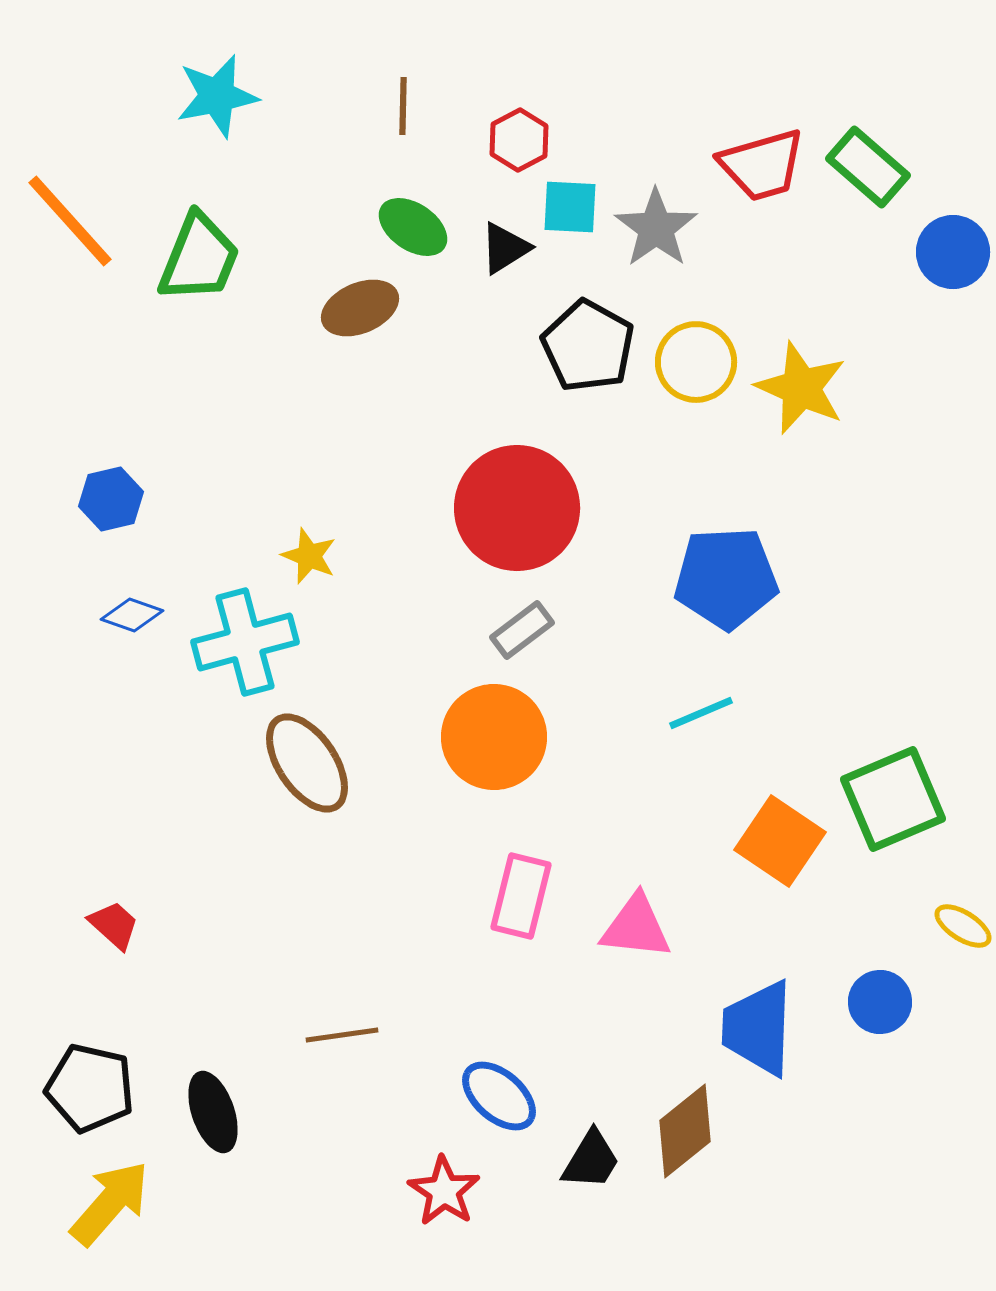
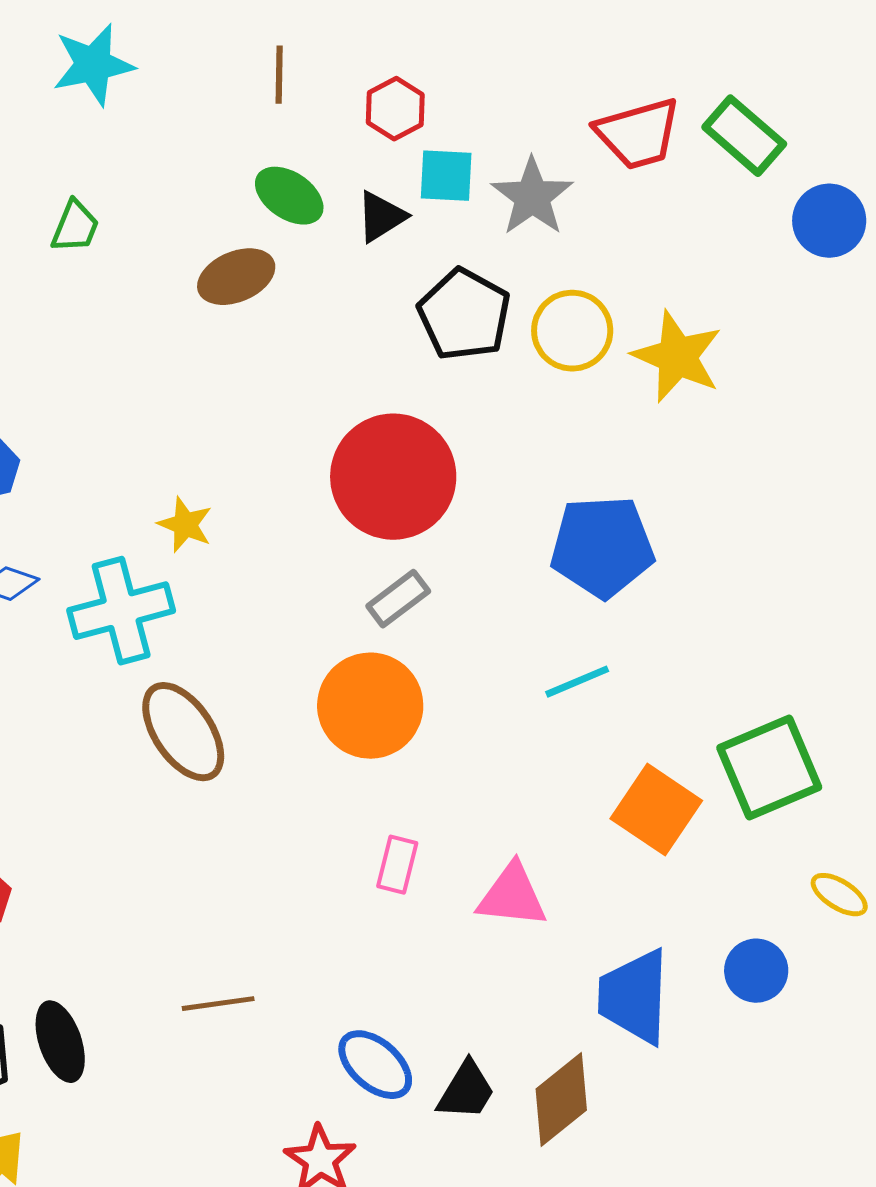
green trapezoid: (199, 258) -> (75, 227), size x0.6
pink rectangle: (521, 896) -> (397, 865), size x0.7
black ellipse: (213, 1112) -> (60, 1042), moved
black trapezoid: (591, 1160) -> (466, 1091), moved

